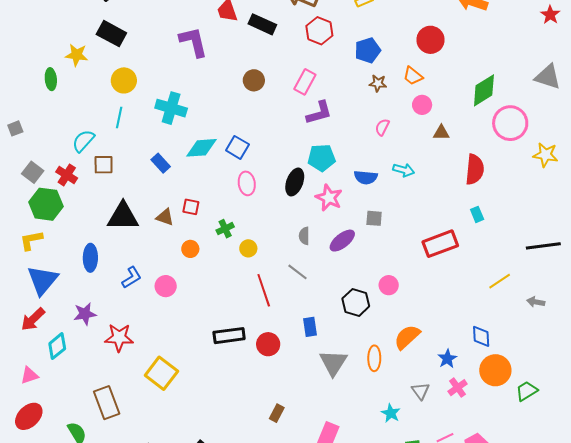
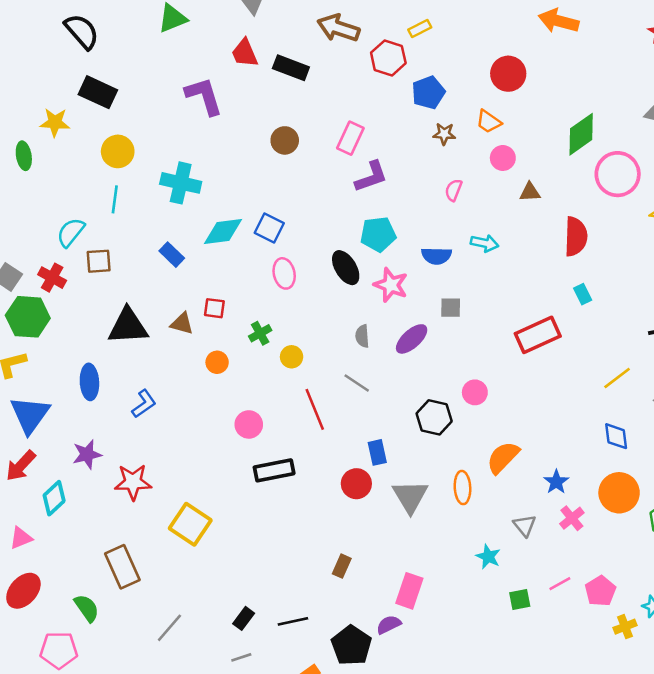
red hexagon: (319, 31) -> (388, 58), moved
black ellipse: (295, 182) -> (346, 268), turned -48
pink circle: (166, 286) -> (249, 424), moved
blue diamond: (481, 336) -> (616, 436), moved
red circle: (268, 344) -> (356, 484), moved

